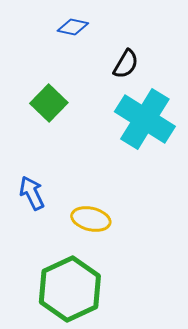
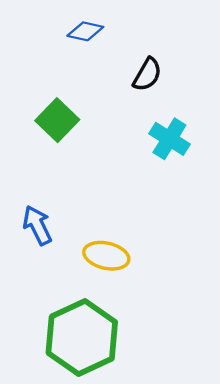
cyan cross: (145, 119) -> (169, 139), size x0.6

